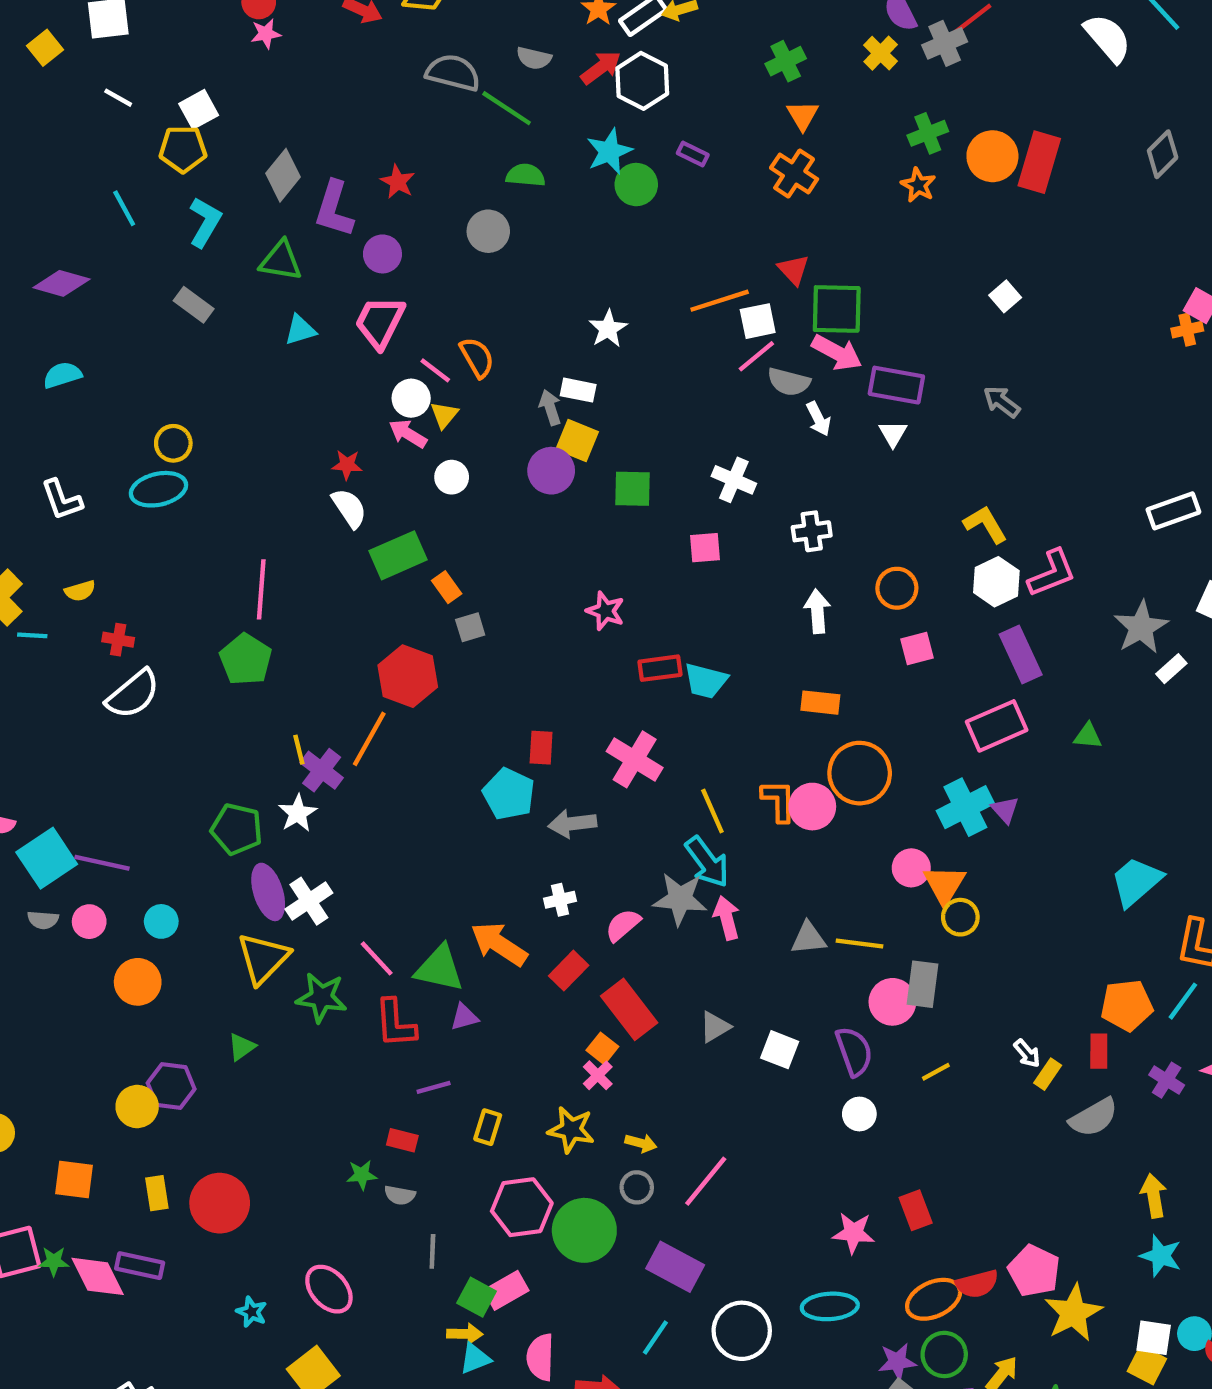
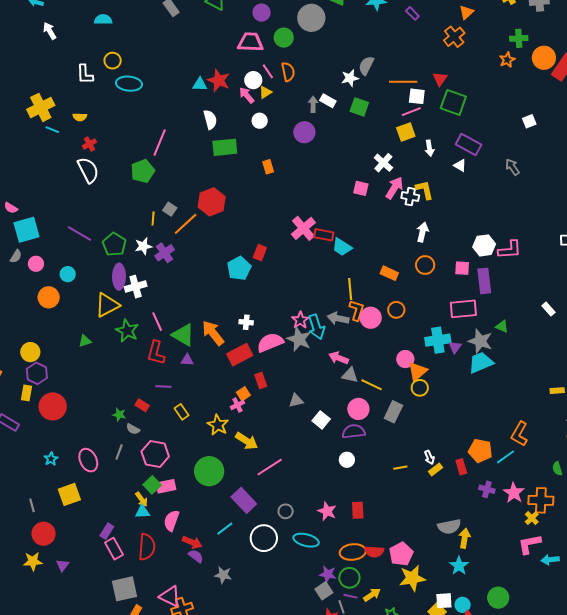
green circle: (636, 185) -> (284, 38), moved
gray circle: (488, 231) -> (311, 18), size x1.4
pink trapezoid: (380, 322) -> (250, 42), turned 48
cyan triangle: (300, 330) -> (200, 84), moved
pink arrow: (837, 353) -> (394, 188), moved, turned -105
gray semicircle: (789, 382) -> (366, 66), moved, turned 84
white triangle: (893, 434) -> (460, 165), turned -48
yellow square: (577, 440) -> (406, 132), moved, turned 30
yellow circle: (173, 443) -> (113, 61), moved
red star: (347, 465) -> (219, 80), moved, size x1.6
green square: (633, 489) -> (359, 107), moved
yellow L-shape: (985, 524) -> (424, 190), moved
orange rectangle: (447, 587) -> (268, 167), moved
orange circle: (897, 588) -> (425, 265), moved
pink star: (605, 611) -> (300, 320), moved
white arrow: (817, 611) -> (422, 232), moved
gray square: (470, 627) -> (170, 209), moved, turned 32
gray star: (1141, 627) -> (480, 341), moved, turned 30
red cross: (118, 640) -> (89, 144), turned 32
pink square: (917, 648) -> (462, 268), moved
white rectangle: (1171, 669) -> (549, 309), turned 72
white semicircle: (133, 694) -> (88, 170), turned -96
pink cross: (635, 759) -> (303, 228), moved
purple cross: (322, 770) -> (165, 253), moved
orange circle: (860, 773) -> (396, 310), size x0.6
yellow line: (712, 811) -> (350, 289), moved
gray arrow: (572, 824) -> (338, 318), moved
purple line: (102, 863) -> (80, 234), moved
cyan trapezoid: (1136, 882) -> (481, 363), moved
pink arrow: (727, 918) -> (339, 358), moved, turned -72
gray semicircle: (43, 920) -> (16, 256), turned -80
pink semicircle: (623, 925) -> (270, 342), size x1.5
red rectangle: (569, 971) -> (240, 355), size x1.4
pink circle: (892, 1002) -> (358, 409), moved
red rectangle: (629, 1009) -> (261, 380), size x0.6
purple semicircle: (854, 1051) -> (354, 431), turned -95
red rectangle: (1099, 1051) -> (461, 467), turned -35
yellow line: (936, 1072) -> (400, 468), moved
purple cross: (1167, 1080) -> (487, 489), turned -35
purple hexagon: (171, 1086) -> (37, 373), moved
gray semicircle: (1094, 1117) -> (449, 527), moved
yellow rectangle: (488, 1127) -> (182, 412), turned -70
yellow arrow: (641, 1143) -> (247, 441), size x1.6
gray circle: (637, 1187) -> (286, 511), moved
pink hexagon: (522, 1207) -> (155, 454), moved
gray line: (432, 1251) -> (119, 452), moved
yellow arrow: (465, 1334) -> (142, 499), turned 35
white square: (1154, 1338) -> (444, 601), turned -30

